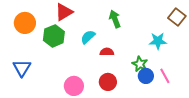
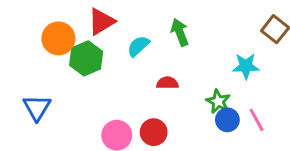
orange circle: (25, 23) -> (58, 38), moved
cyan semicircle: (88, 37) -> (138, 46), moved
red circle: (108, 82) -> (154, 132), moved

